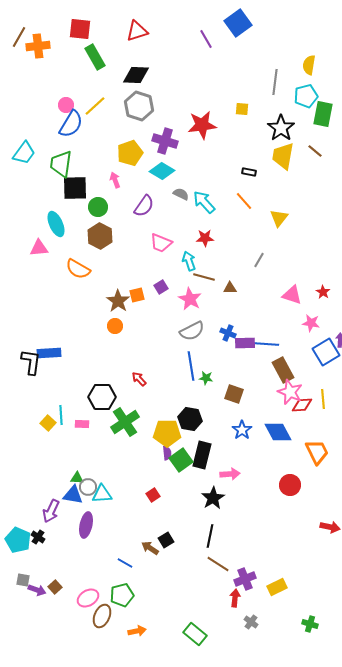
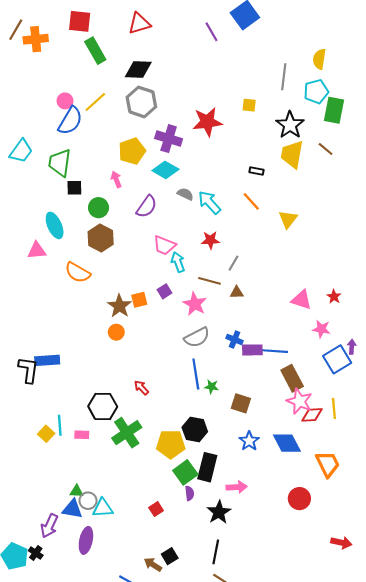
black square: (75, 188) -> (74, 188), size x0.6
gray line: (259, 260) -> (233, 263), moved
cyan arrow: (189, 261) -> (178, 262), moved
purple semicircle: (167, 453) -> (190, 493), moved

